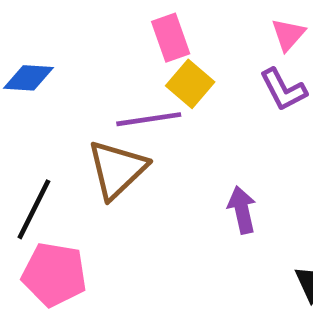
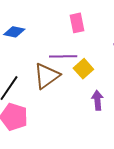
yellow square: (190, 84) -> (83, 69), moved

